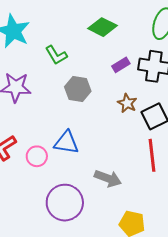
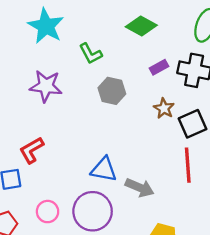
blue triangle: (66, 143) -> (104, 169), moved
pink circle: (37, 156) -> (48, 212), moved

